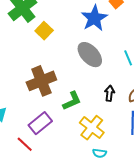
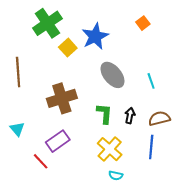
blue star: (94, 18) -> (95, 36), moved
green L-shape: (72, 101) -> (104, 114), moved, turned -65

